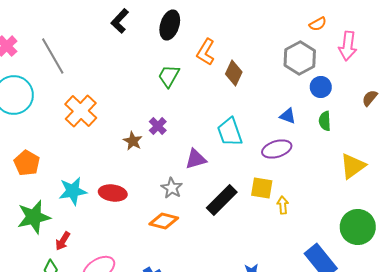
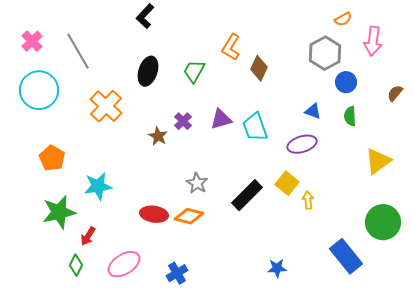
black ellipse: (170, 25) -> (148, 71), moved
purple triangle: (196, 159) -> (221, 119), moved
yellow square: (262, 188) -> (287, 183), turned 30
red ellipse: (113, 193) -> (154, 214), moved

